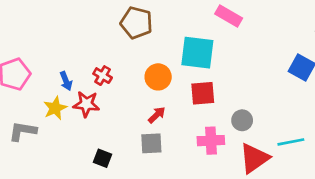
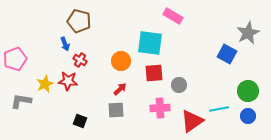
brown pentagon: (136, 23) -> (79, 21), moved
blue arrow: (66, 81) -> (65, 44), moved
gray circle: (242, 120) -> (179, 85), moved

